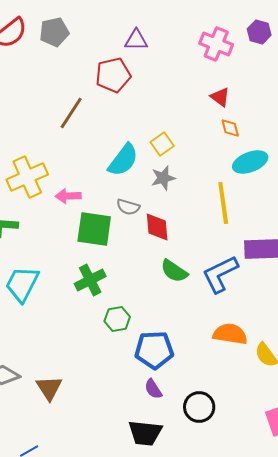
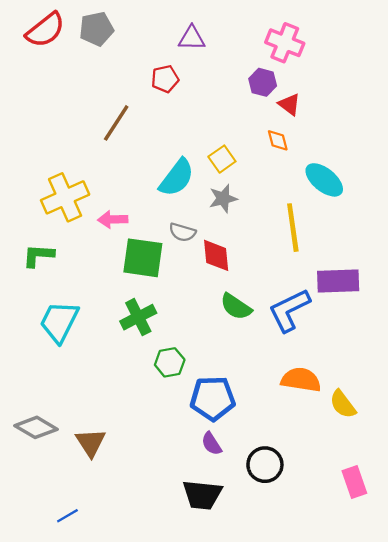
purple hexagon: (259, 32) -> (263, 82), moved
red pentagon: (113, 75) -> (165, 79), size x0.7
orange diamond: (230, 128) -> (278, 140), moved
cyan ellipse: (250, 162) -> (324, 180), turned 60

